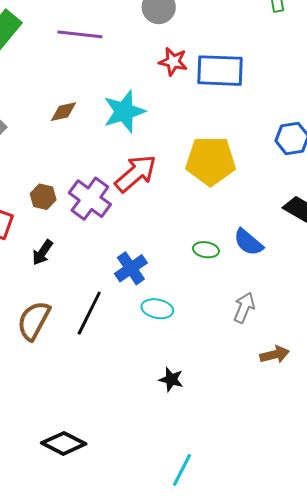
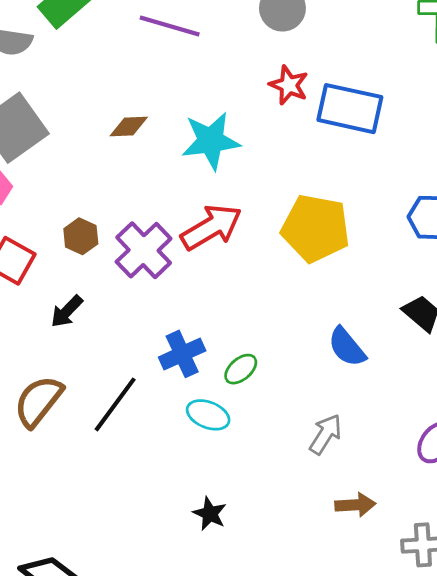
green ellipse: (206, 250) -> (241, 369), moved, turned -60

